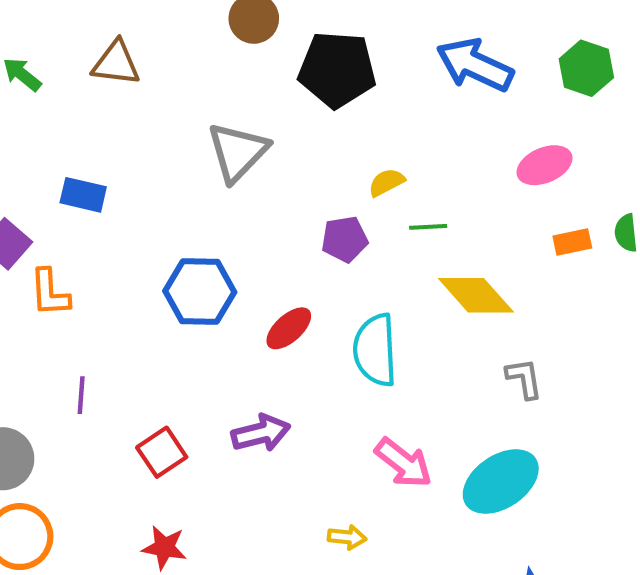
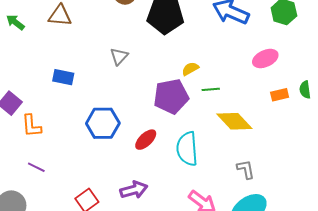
gray triangle: (238, 152) -> (119, 56), size x0.6
blue rectangle: (83, 195) -> (63, 77), moved
purple pentagon: (345, 239) -> (171, 96), size x1.6
gray L-shape: (524, 378) -> (246, 169), moved
purple line: (81, 395) -> (36, 167), moved, turned -66

